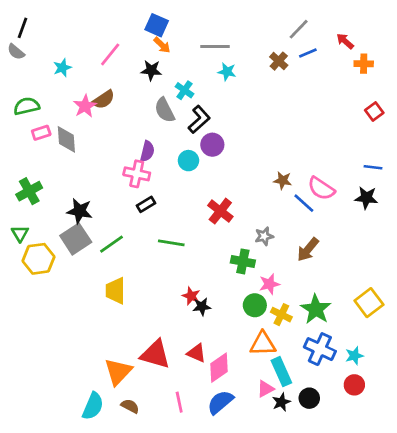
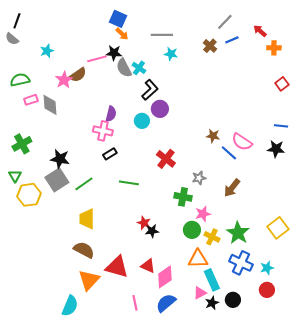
pink line: (110, 54) -> (97, 59), moved, turned 36
gray semicircle: (165, 110) -> (124, 68), moved
brown semicircle: (130, 406) -> (84, 250), moved, size x1.5

